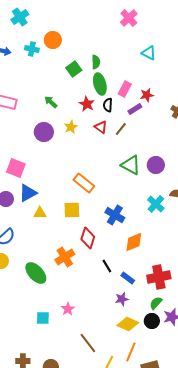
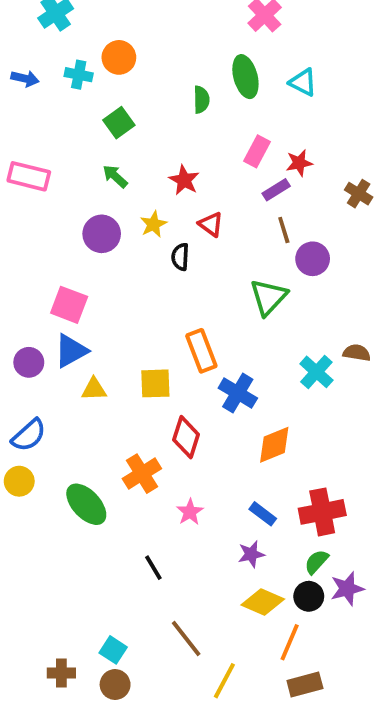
green square: (74, 69) -> (119, 123), moved
green ellipse: (100, 84) -> (245, 77), moved
black semicircle: (108, 105) -> (180, 257), moved
brown line: (121, 129) -> (284, 230), moved, turned -56
green triangle: (131, 165) -> (268, 297), turned 45
purple circle: (156, 165) -> (313, 259), moved
pink square: (16, 168) -> (69, 305), moved
orange rectangle: (84, 183) -> (201, 351), moved, turned 30
black line: (107, 266) -> (153, 568), moved
pink star: (68, 309) -> (190, 512), moved
cyan square: (43, 318) -> (113, 650), moved, turned 32
orange line: (131, 352) -> (290, 642), moved

